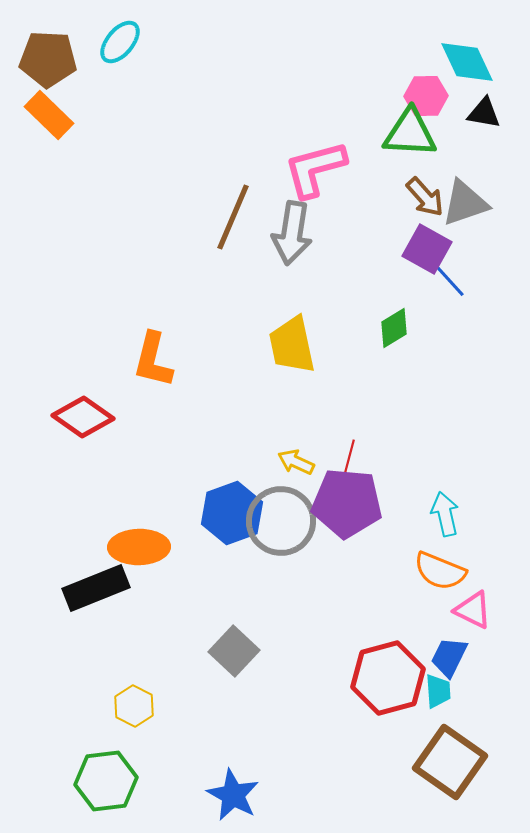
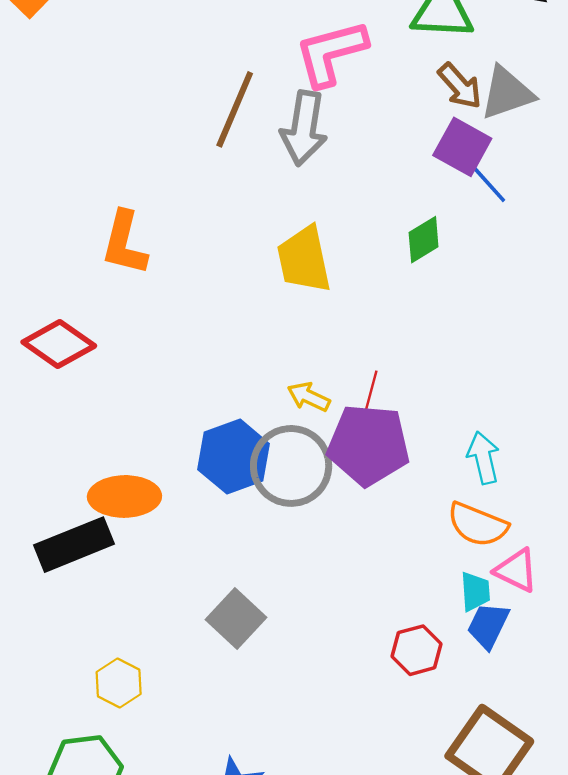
orange L-shape: (153, 360) -> (124, 243), moved
red hexagon: (388, 678) -> (417, 650), size x0.6
cyan trapezoid: (438, 691) -> (475, 591), moved

